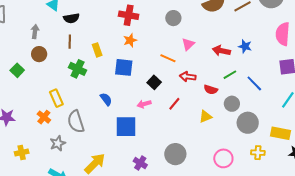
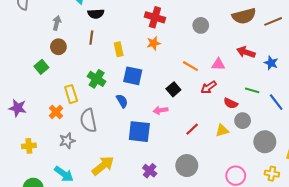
pink triangle: (188, 44) -> (218, 64), moved, turned 40
red arrow: (221, 51) -> (246, 52), moved
blue square: (124, 67) -> (133, 76), moved
green cross: (78, 69) -> (97, 79), moved
green square: (17, 70) -> (41, 67), moved
green line: (230, 75) -> (252, 90), turned 40
red arrow: (188, 77) -> (209, 87), turned -49
red line: (174, 104) -> (192, 129), moved
gray circle: (232, 104) -> (243, 121), moved

